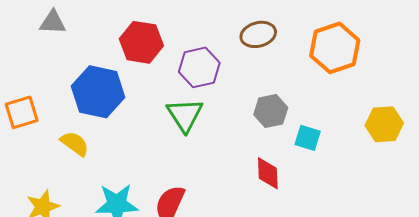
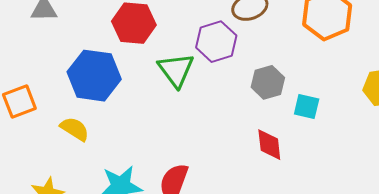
purple hexagon: (199, 67) -> (216, 42), moved
green triangle: (185, 115) -> (176, 70), moved

